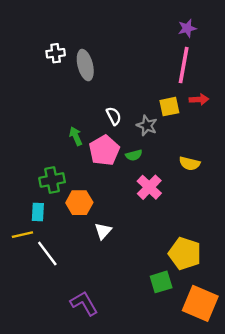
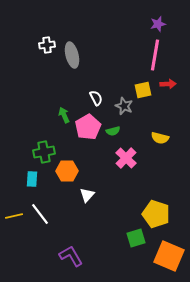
yellow line: (22, 235) -> (14, 216), moved

